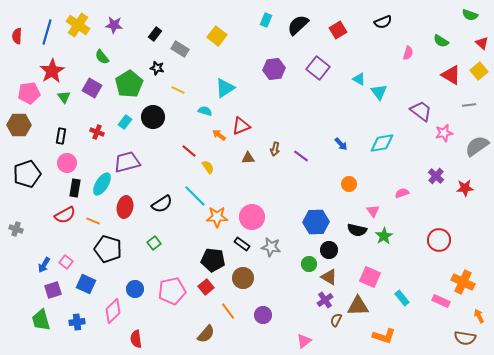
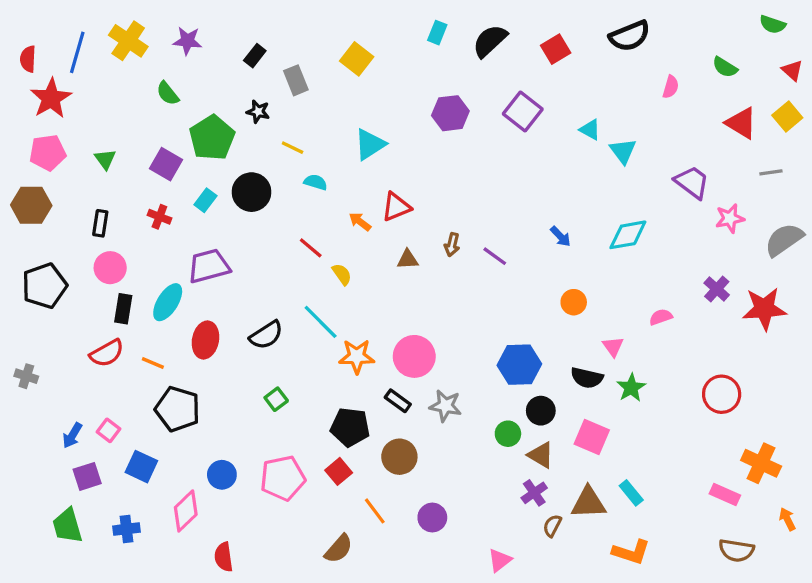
black semicircle: (383, 22) -> (630, 36), size x1.4
gray rectangle: (180, 49) -> (296, 80), turned 36
red star: (52, 71) -> (51, 98), moved
purple square: (92, 88) -> (166, 164), moved
cyan semicircle: (205, 111) -> (316, 182), moved
red star: (465, 188) -> (764, 309), size x1.5
green square: (154, 243) -> (276, 399), moved
pink square: (370, 277) -> (592, 437), moved
cyan rectangle: (402, 298) -> (631, 493), moved
brown semicircle: (465, 338) -> (736, 550), moved

